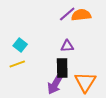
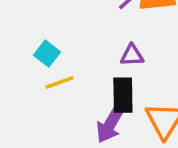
yellow line: (17, 64) -> (60, 82), moved

